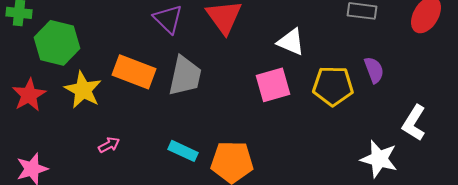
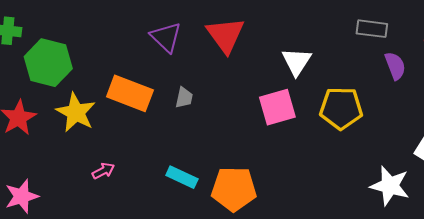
white triangle: (291, 42) -> (297, 62), turned 40
purple semicircle: (374, 70) -> (395, 66), moved
gray trapezoid: (185, 76) -> (184, 98), size x0.5

